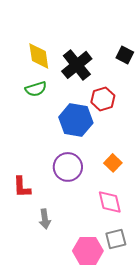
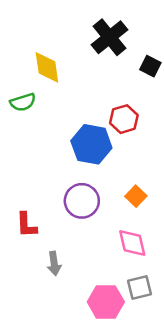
black cross: (77, 65) -> (109, 37), moved
green semicircle: (36, 89) -> (23, 102), moved

